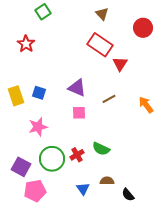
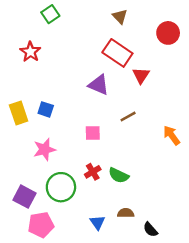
purple triangle: (77, 88) -> (99, 85), moved
orange arrow: (146, 105) -> (172, 135), moved
red cross: (77, 155) -> (93, 172), moved

